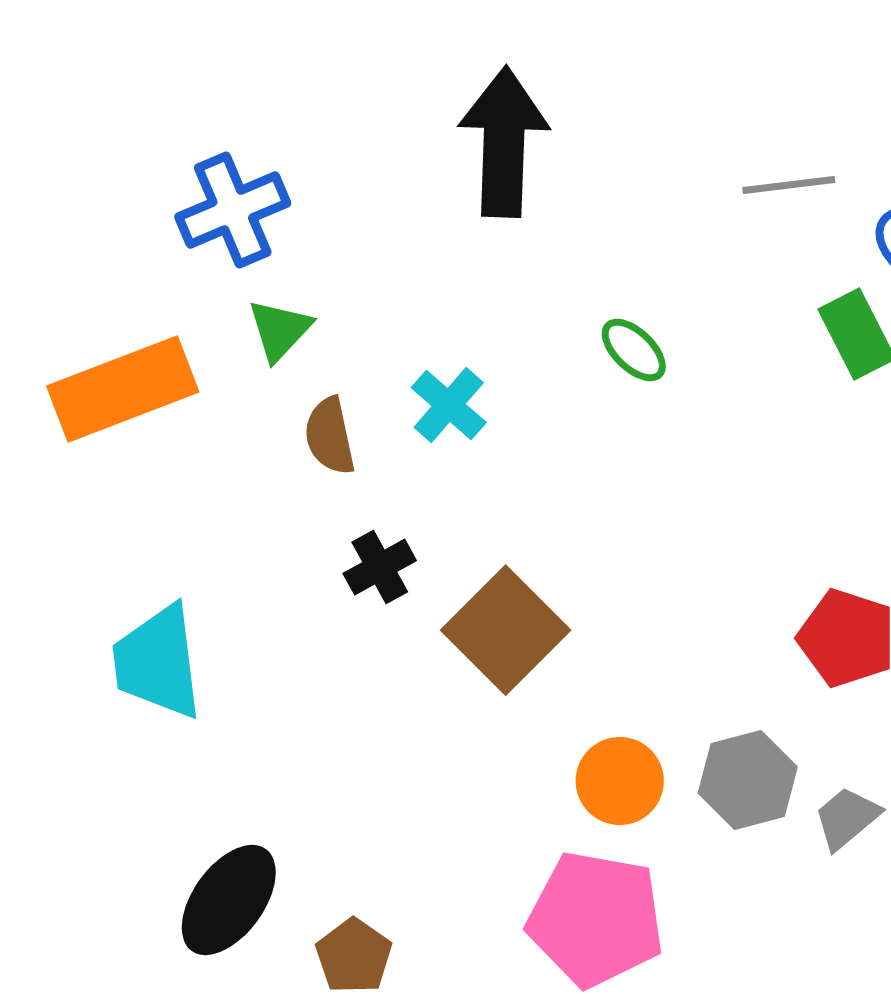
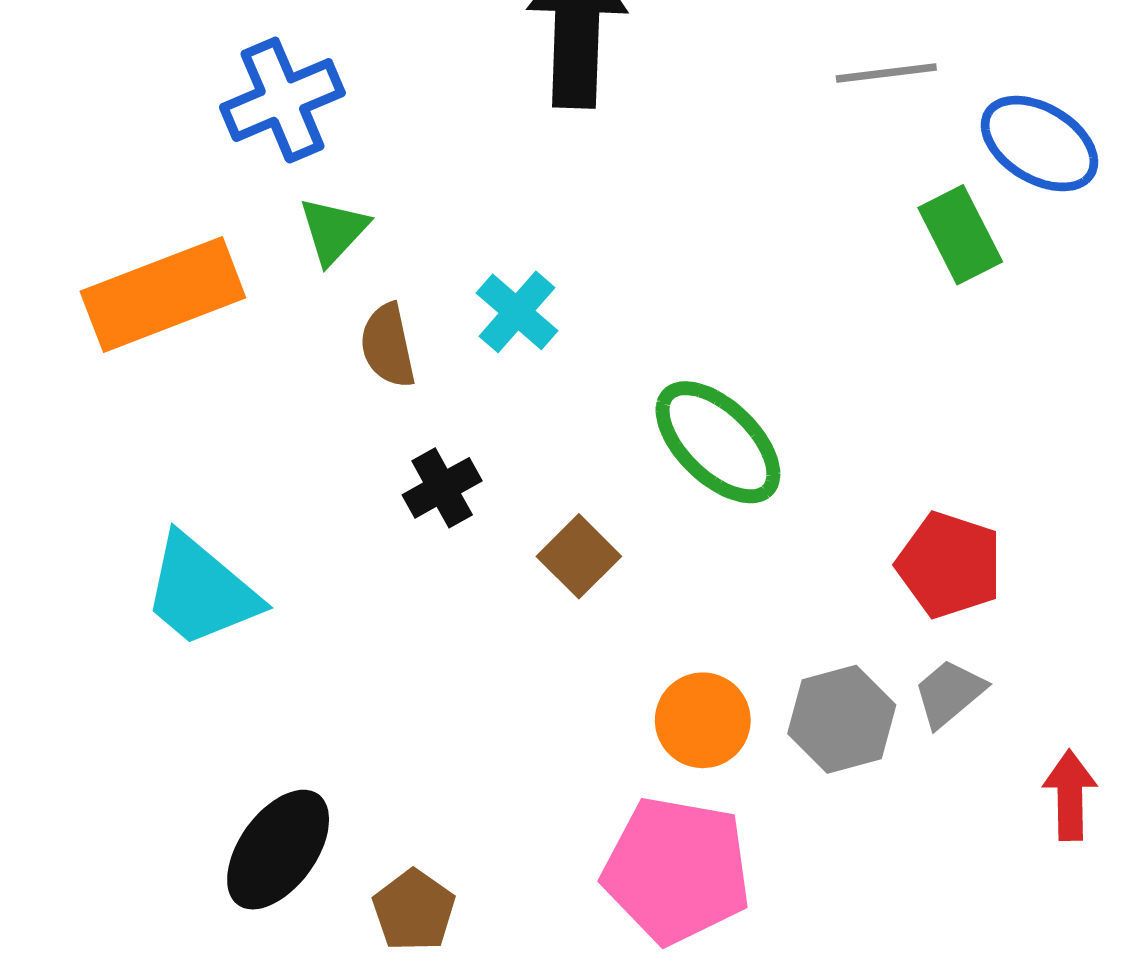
green ellipse: (634, 350) -> (718, 442), moved, size x1.8
brown square: (506, 630) -> (579, 556), size x0.6
cyan trapezoid: (158, 662) -> (201, 591), turned -43
gray trapezoid: (847, 818) -> (949, 693), moved

